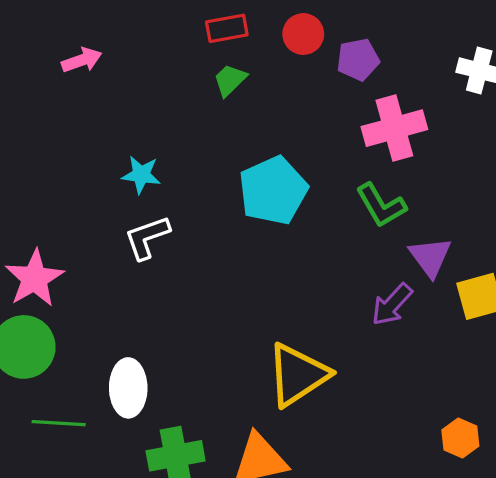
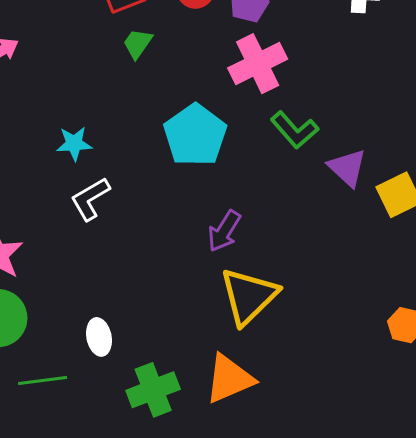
pink cross: (394, 128) -> (258, 64), moved
purple arrow: (392, 304) -> (224, 231), moved
white ellipse: (128, 388) -> (99, 337), size x0.7

